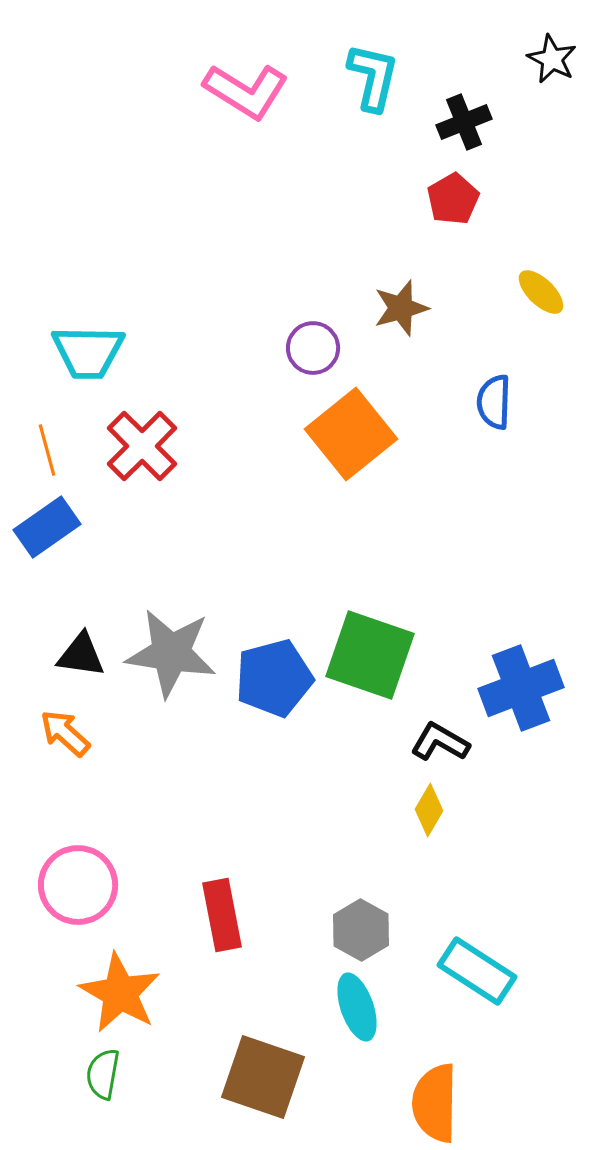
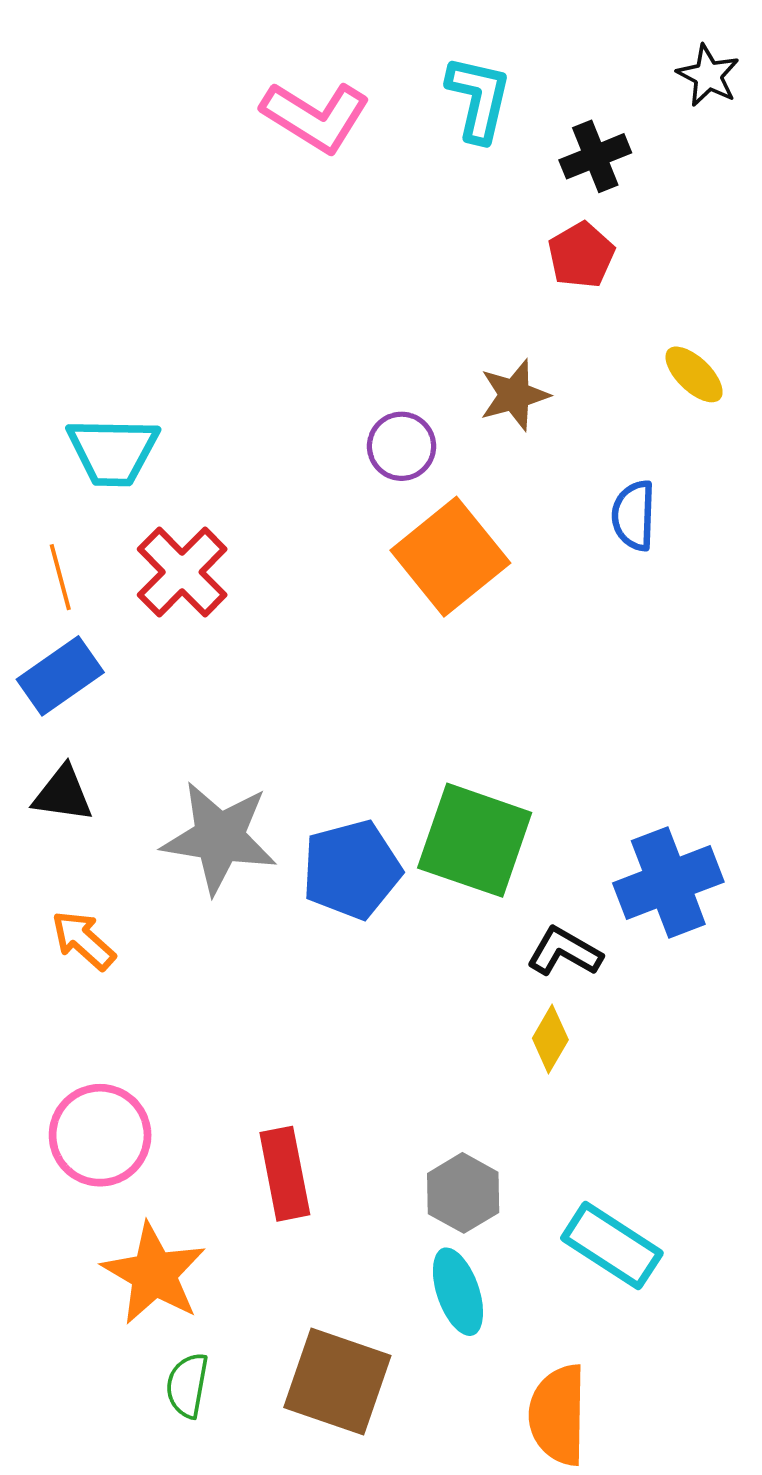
black triangle: (81, 655) -> (63, 794), moved
green semicircle: (103, 1074) -> (187, 1385), moved

